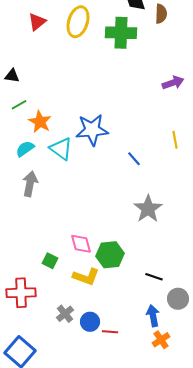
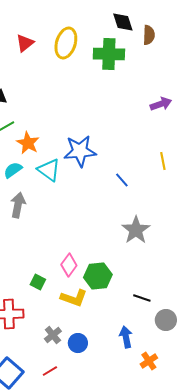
pink diamond: (81, 244) -> (69, 265), turned 50
blue arrow: (153, 316) -> (126, 337), moved
red line: (110, 332) -> (50, 371), moved, turned -35

